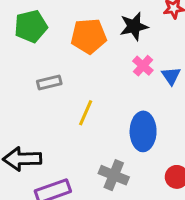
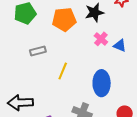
blue triangle: (171, 76) -> (120, 46), turned -32

